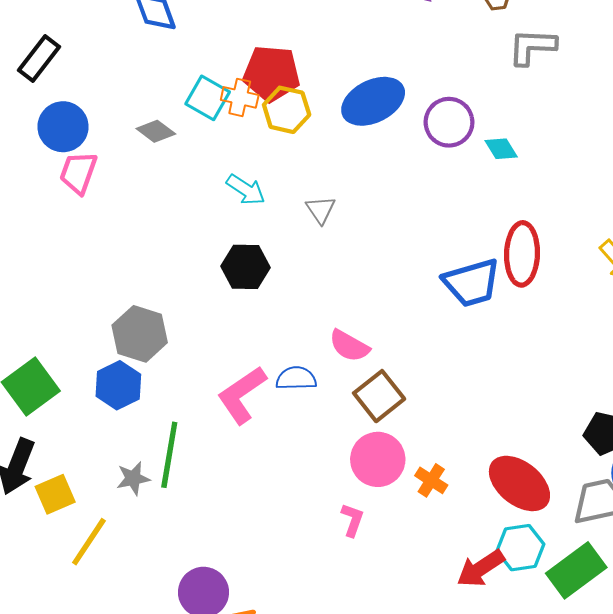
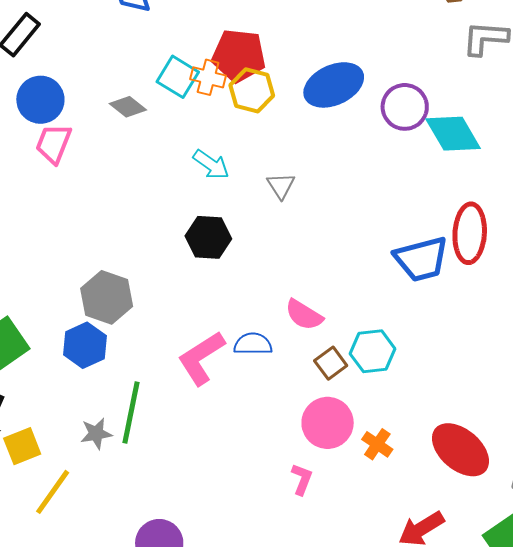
cyan diamond: (501, 149) -> (453, 134), size x1.8
brown square: (379, 396) -> (331, 363), size x0.7
cyan hexagon: (520, 548) -> (373, 351), moved

